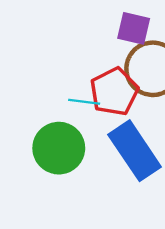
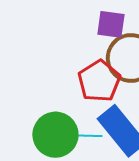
cyan line: (84, 102) -> (88, 136), moved

